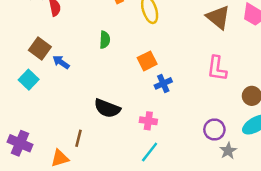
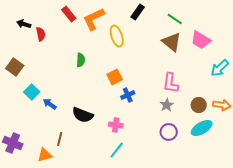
brown square: (40, 48) -> (15, 67), moved
blue arrow: (61, 62) -> (50, 104), moved
cyan square: (29, 80) -> (32, 92), moved
gray star: (228, 151) -> (167, 105), moved

